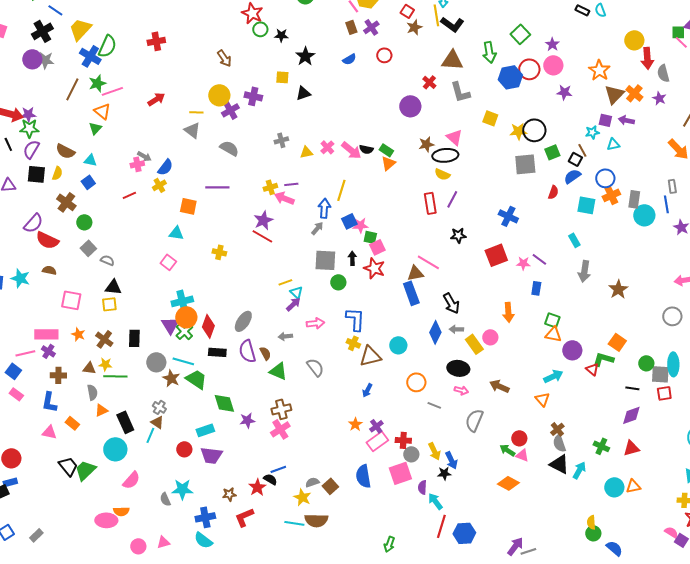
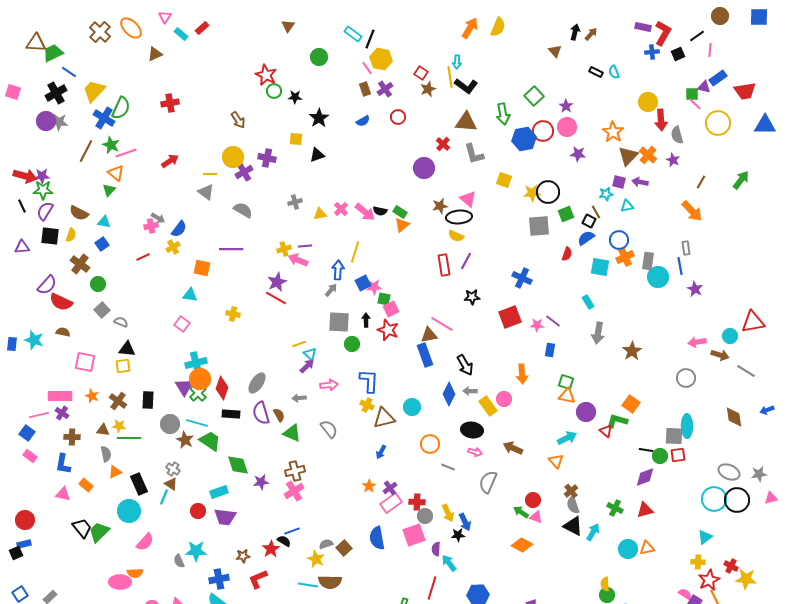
green star: (97, 83) -> (111, 145), turned -30
green circle: (646, 363) -> (660, 456), moved
red line: (441, 526) -> (432, 588), moved

